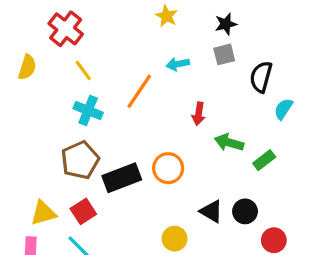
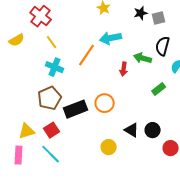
gray square: (224, 54) -> (159, 18), moved
cyan arrow: (178, 64) -> (111, 38), size x1.5
yellow semicircle: (27, 67) -> (17, 40), turned 42
green arrow: (229, 143) -> (143, 58), moved
green rectangle: (264, 160) -> (159, 89), moved

